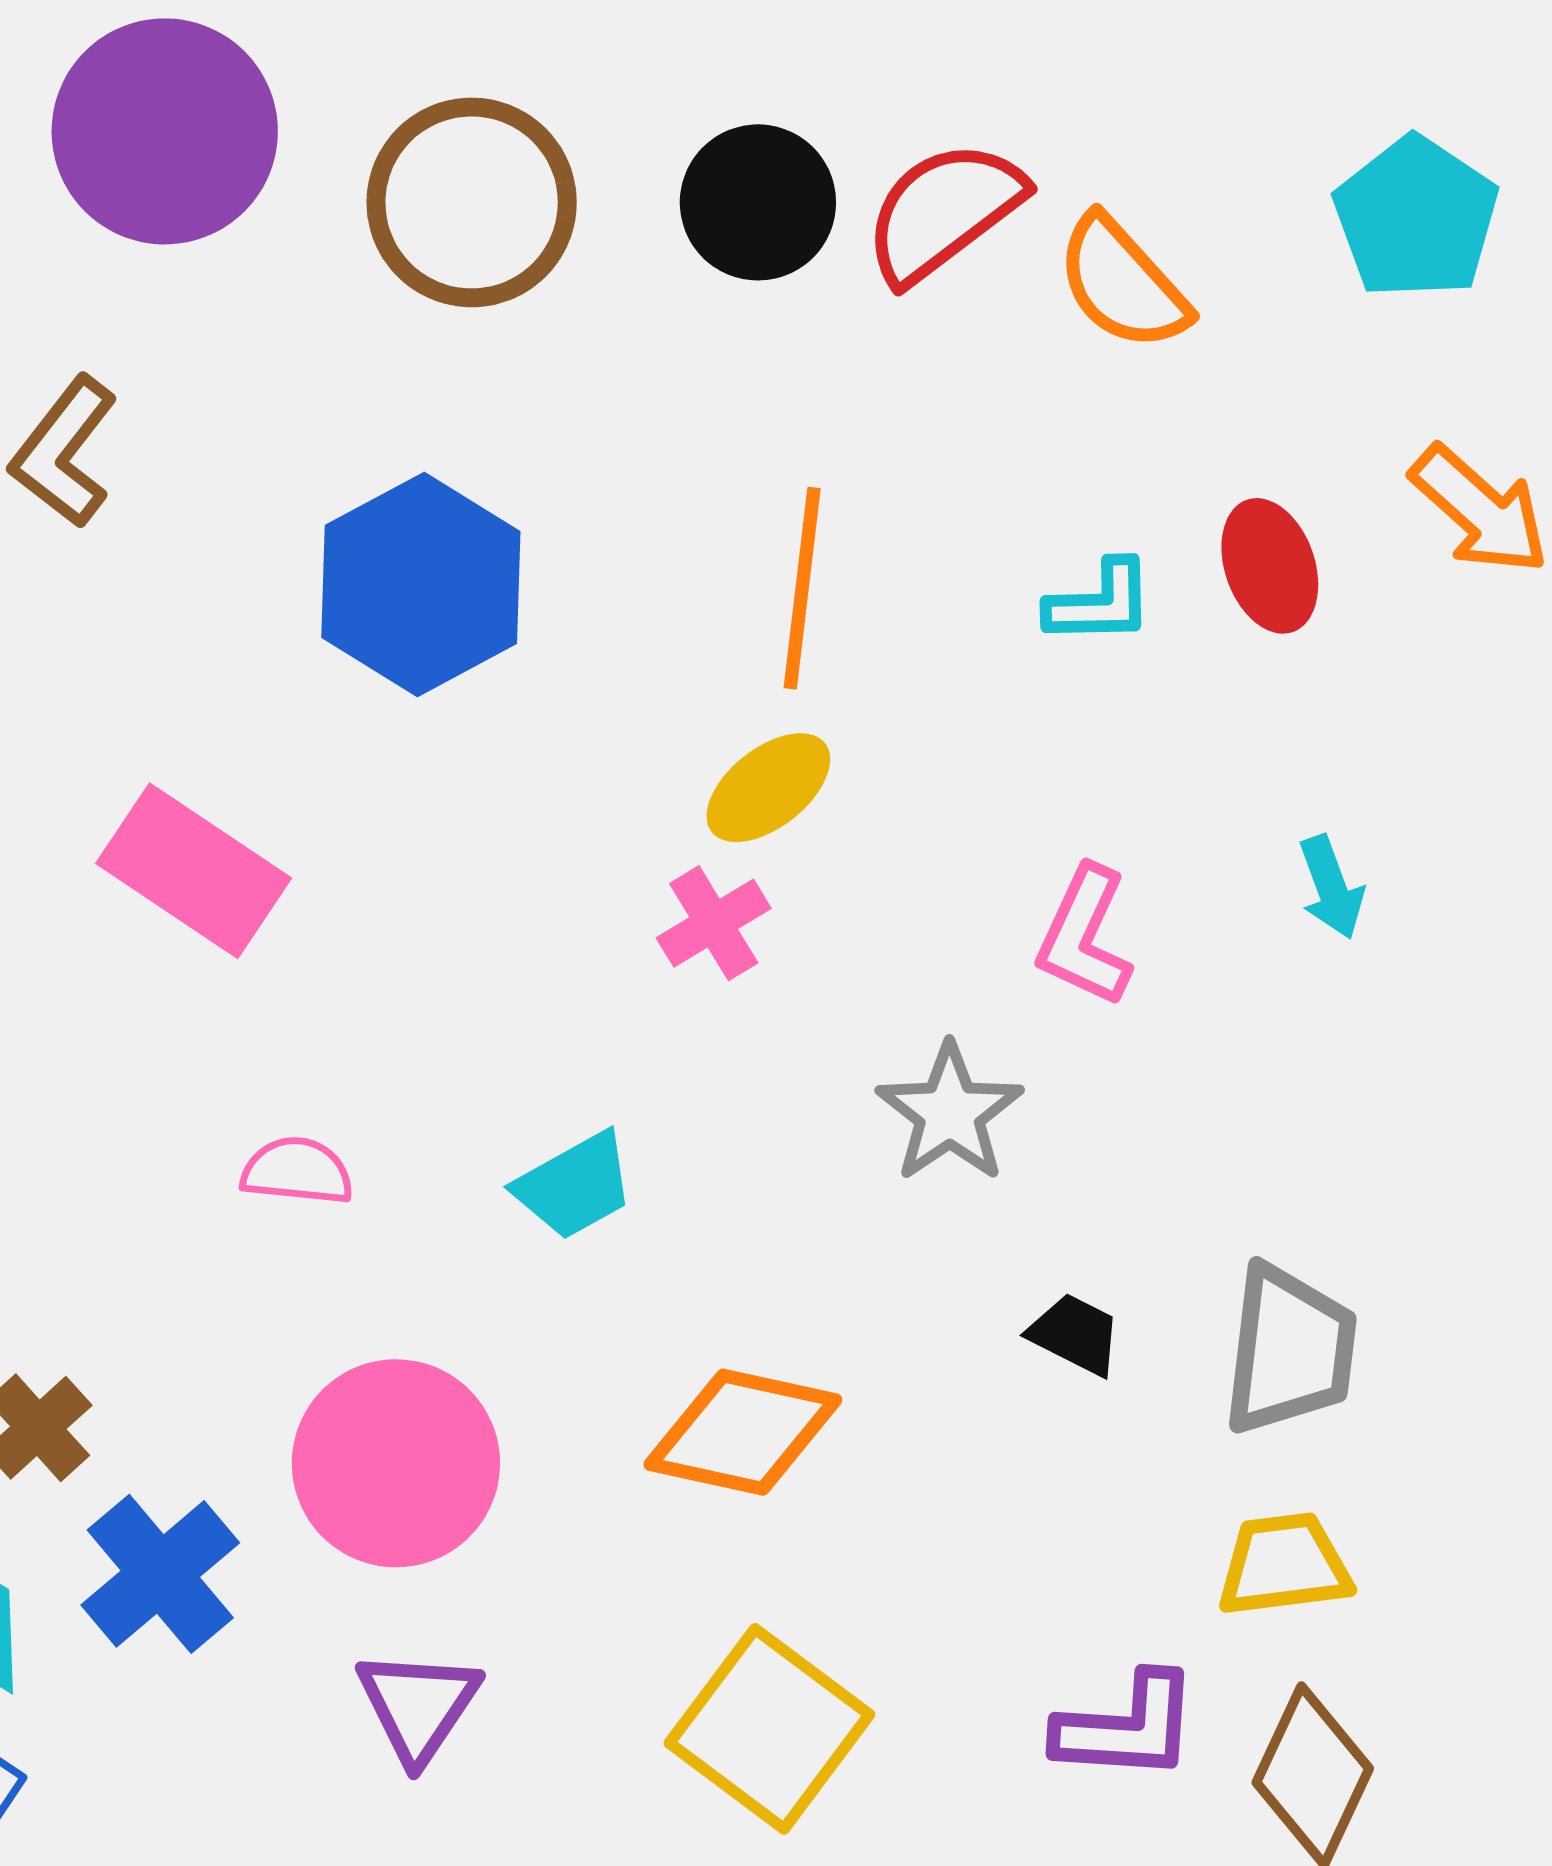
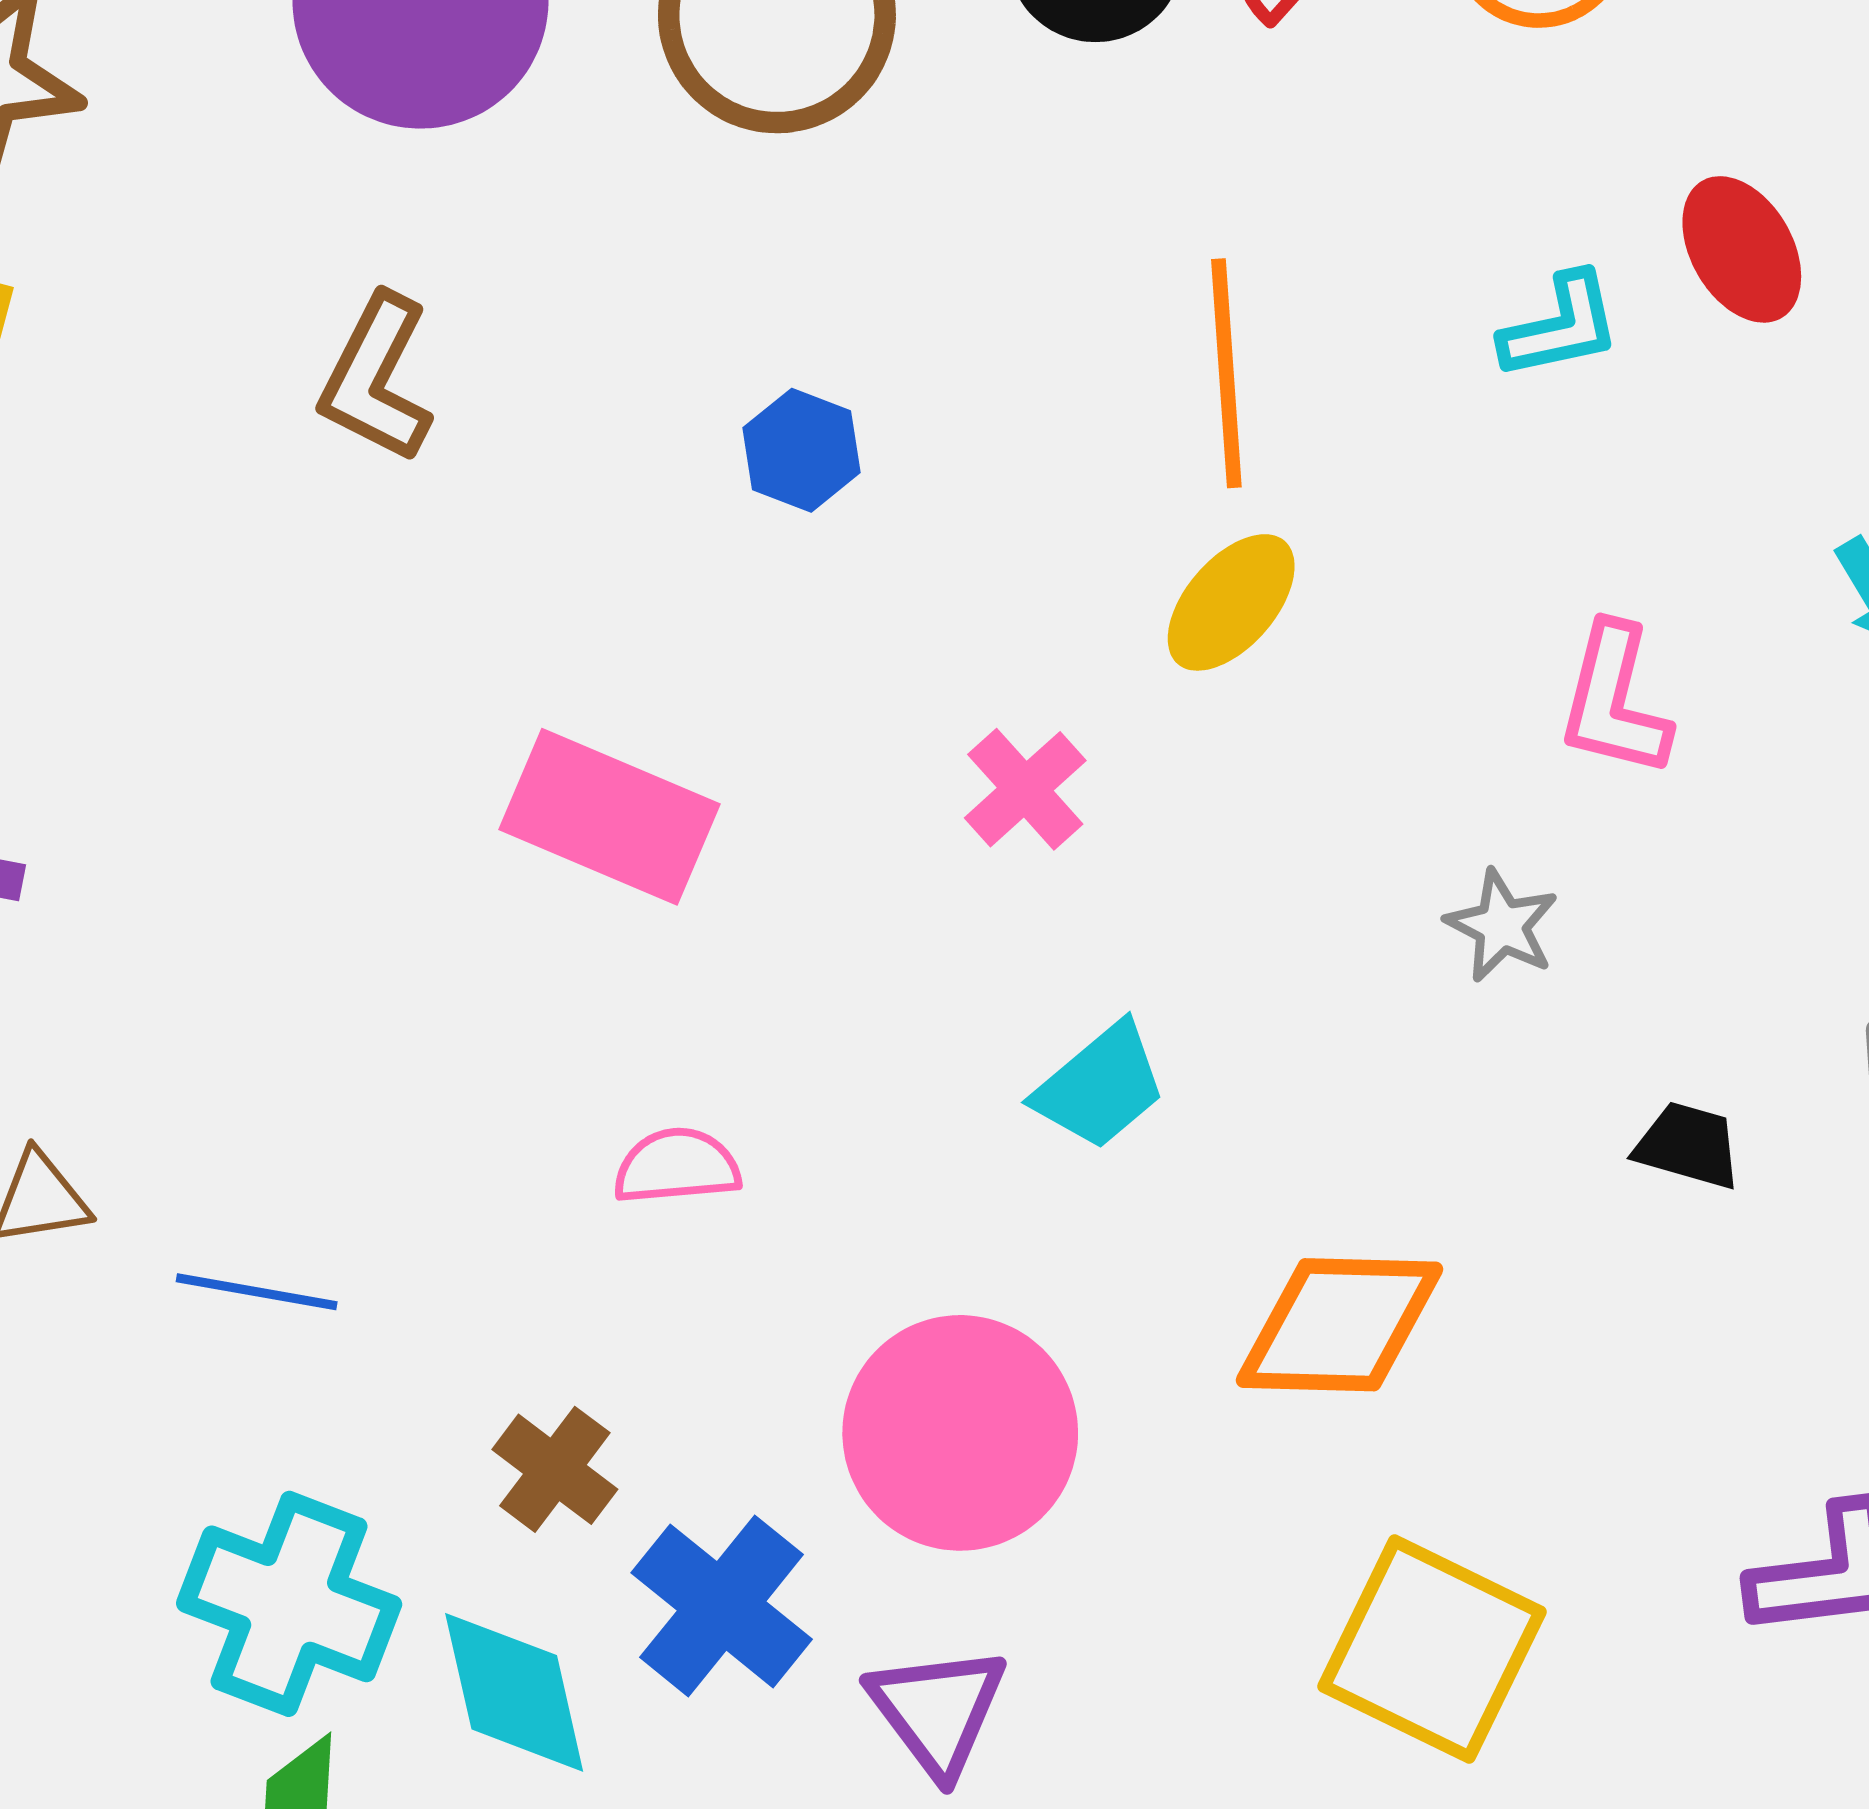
blue hexagon: (421, 584) -> (802, 450), size x0.5
pink cross: (714, 923) -> (1025, 789), moved
gray star: (950, 1113) -> (1502, 926), size x0.7
pink semicircle: (297, 1171) -> (677, 1166), moved
purple triangle: (418, 1706) -> (937, 1711), moved

